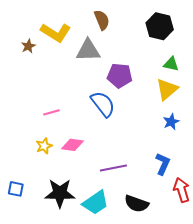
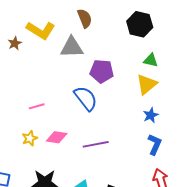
blue L-shape: (163, 164) -> (155, 144), moved
purple line: (113, 168) -> (96, 144), moved

